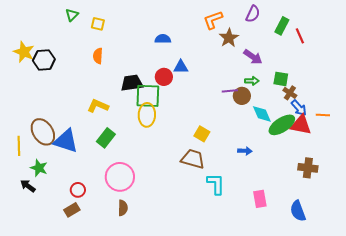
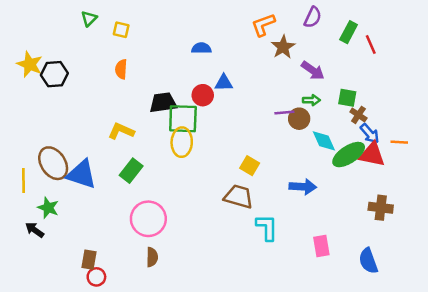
blue arrow: (245, 151) -> (303, 187), size x1.5
red circle: (78, 190) -> (96, 277), moved
brown rectangle: (72, 210) -> (89, 260), turned -49

